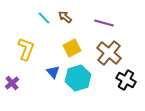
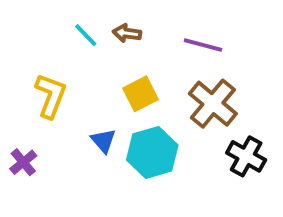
brown arrow: (65, 17) -> (127, 33), turned -32

